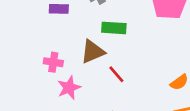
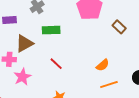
brown triangle: (93, 52) -> (24, 43), moved

